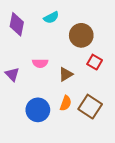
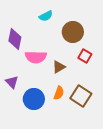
purple diamond: (17, 24) -> (15, 39), moved
pink semicircle: (40, 63) -> (36, 57), size x1.5
purple triangle: (12, 74) -> (12, 82), moved

